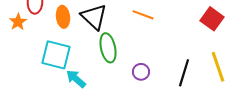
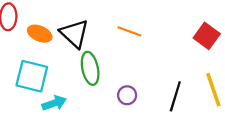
orange ellipse: (63, 17) -> (40, 34), turned -60
cyan arrow: (76, 79) -> (54, 103), turned 120

